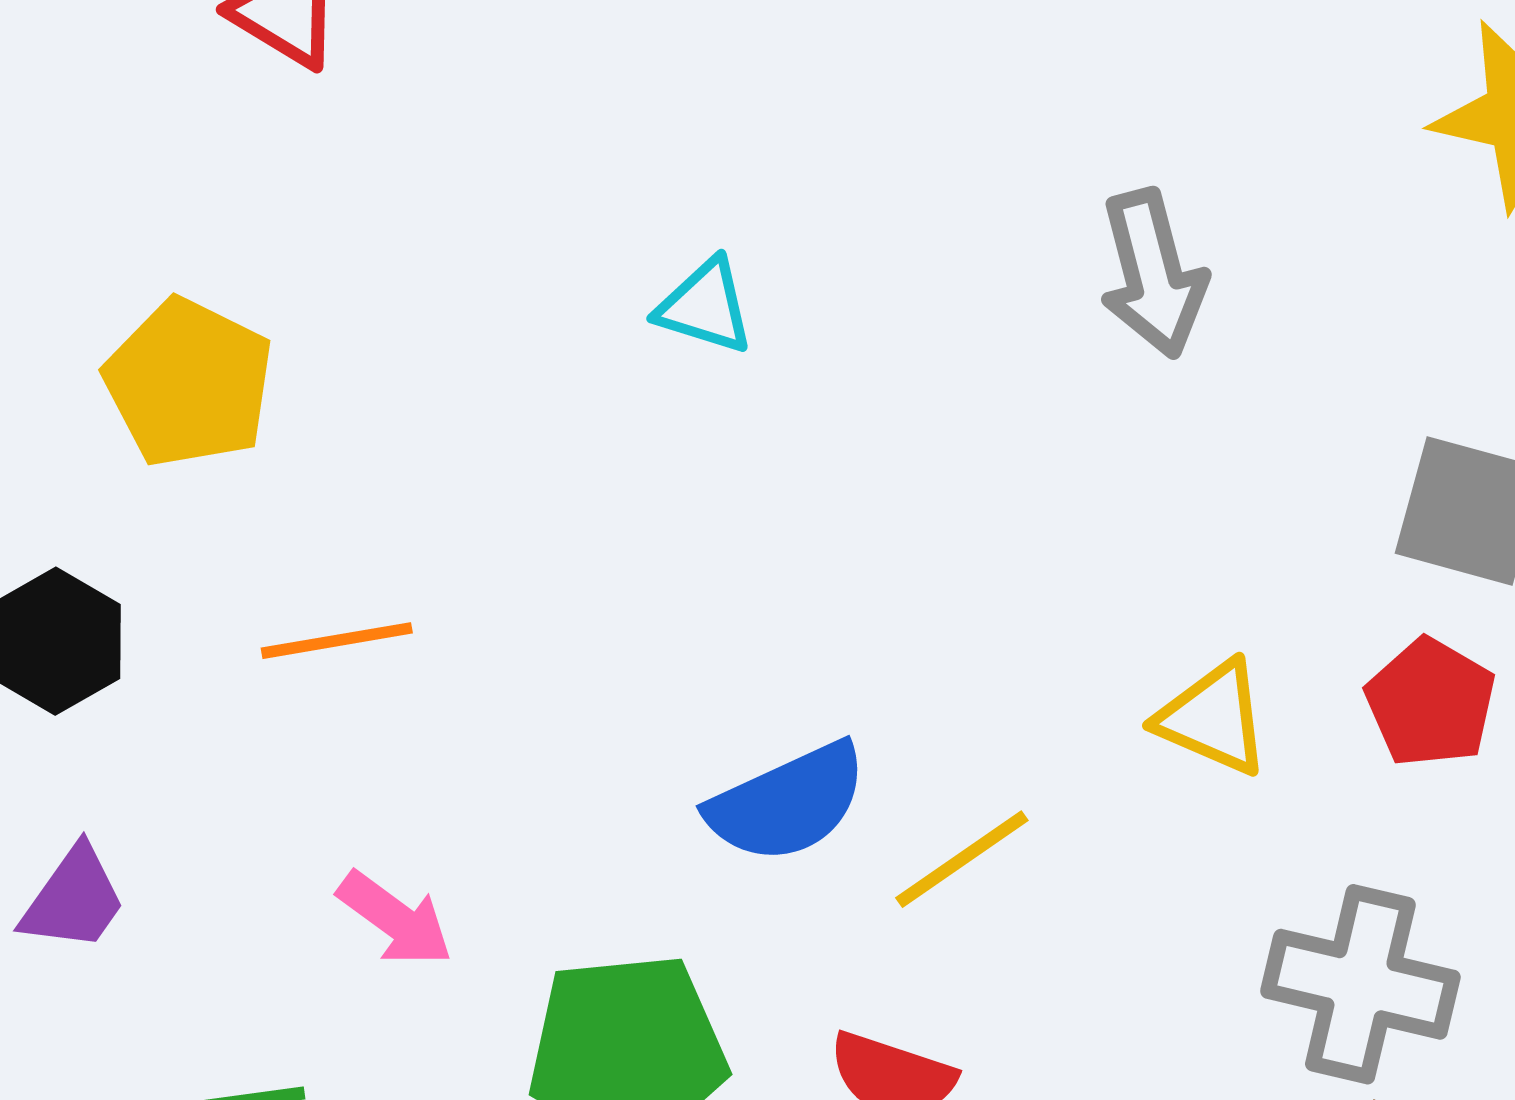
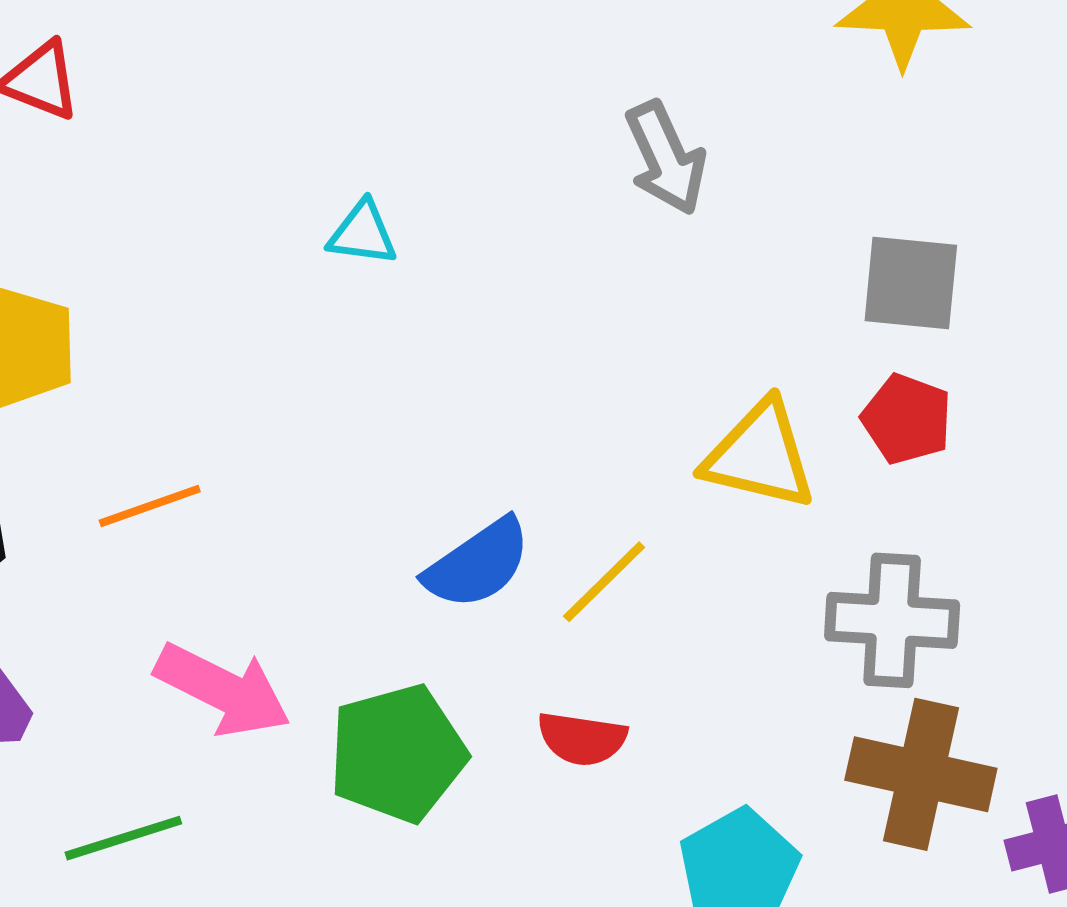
yellow triangle: (1213, 718) -> (760, 455), size x1.4
pink arrow: (395, 919) -> (223, 690), size x1.6

